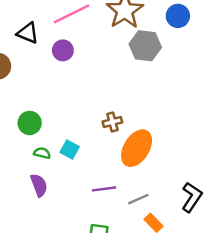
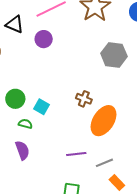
gray hexagon: (145, 46) -> (114, 55), moved
brown cross: (112, 122) -> (84, 99), turned 35
cyan square: (70, 149) -> (41, 107), moved

